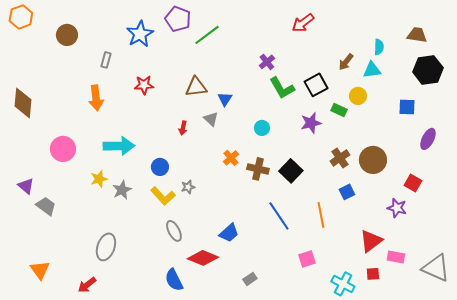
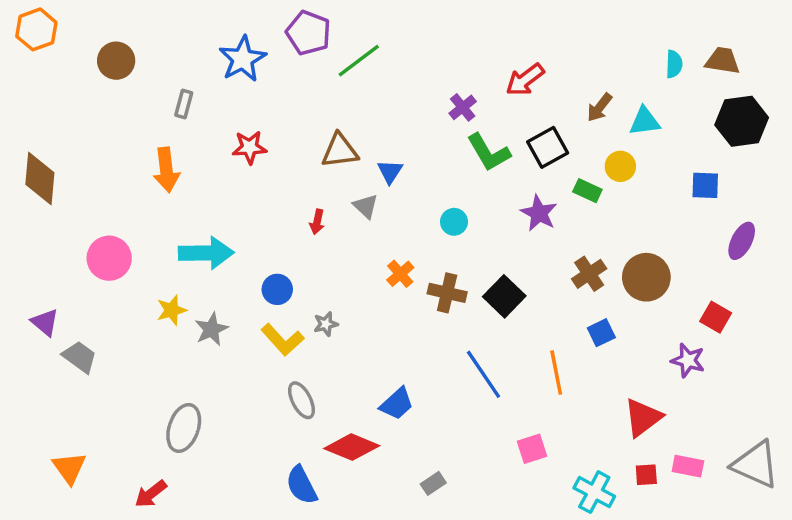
red arrow: (303, 23) -> (525, 80), moved
cyan semicircle: (379, 47) -> (674, 64), moved
purple star: (311, 123) -> (539, 213), turned -30
pink rectangle: (396, 257) -> (688, 466), moved

